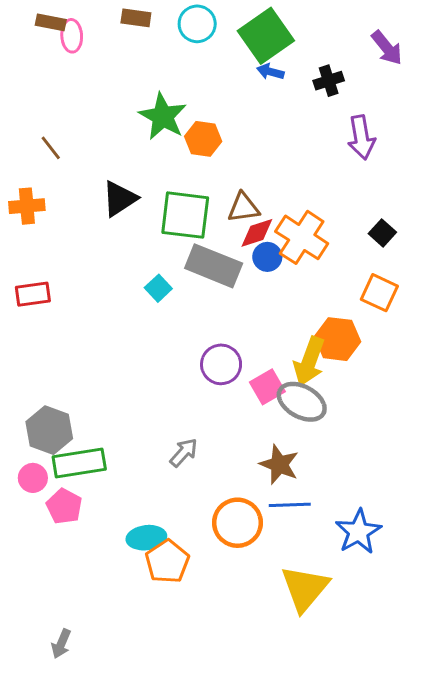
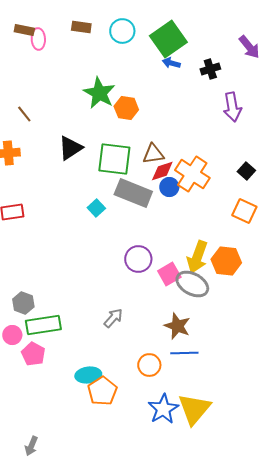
orange hexagon: (338, 339) -> (226, 261), moved
gray hexagon: (49, 430) -> (23, 303), size x0.7
orange circle: (237, 523) -> (149, 365), size x0.7
blue star: (358, 532) -> (163, 409), moved

